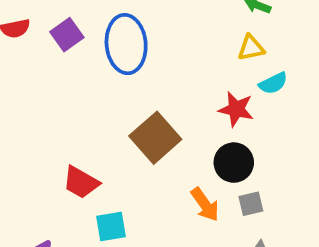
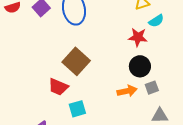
brown square: (155, 138) -> (76, 61), moved
orange arrow: (205, 205) -> (127, 91), turned -60

